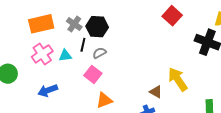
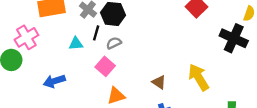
pink cross: (42, 54) -> (26, 37), moved
brown triangle: (156, 92) -> (159, 82), moved

